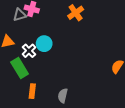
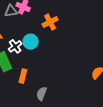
orange cross: (76, 13) -> (50, 22), moved
orange rectangle: (32, 91) -> (23, 76), moved

